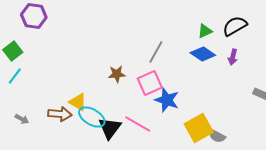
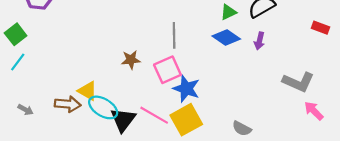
gray line: (156, 52) -> (174, 35), turned -30
yellow square: (199, 128) -> (186, 120), moved

